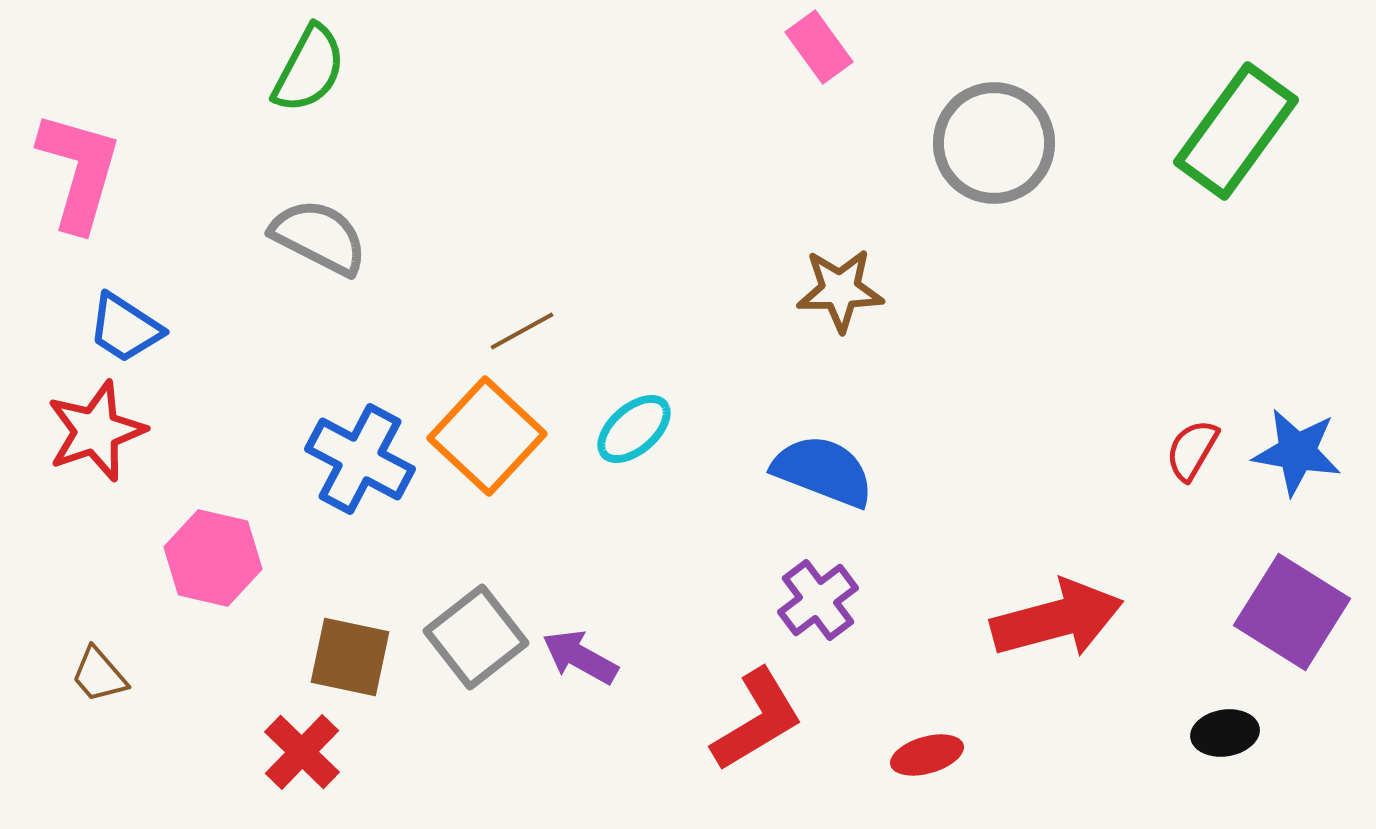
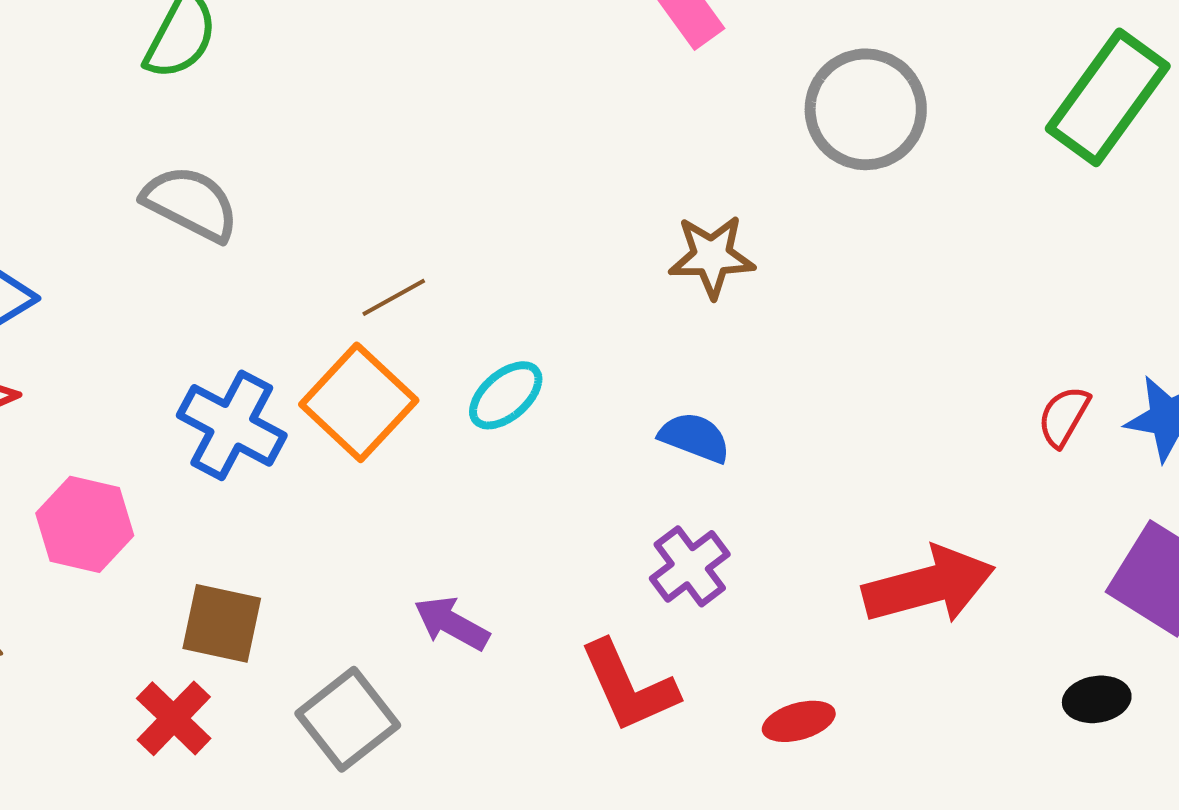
blue semicircle: (823, 471) -> (695, 437), size x0.7
gray square: (476, 637) -> (348, 719), moved
red L-shape: (757, 720) -> (629, 686), turned 97

